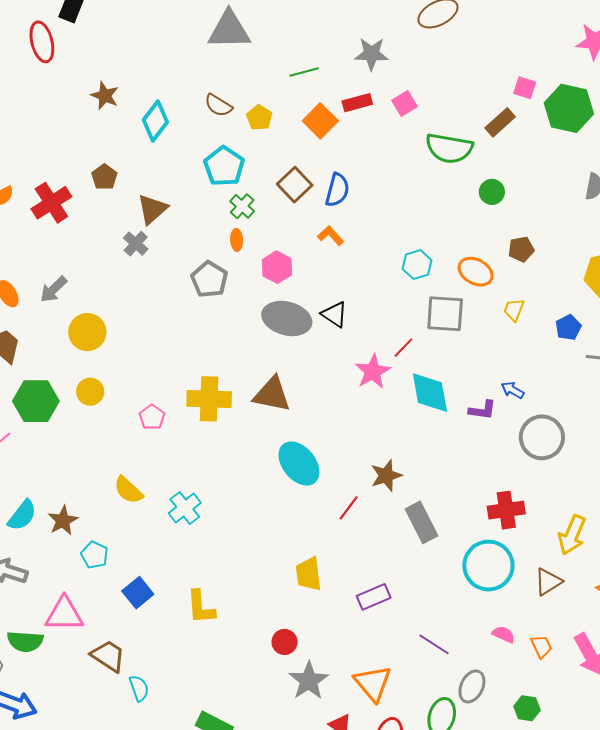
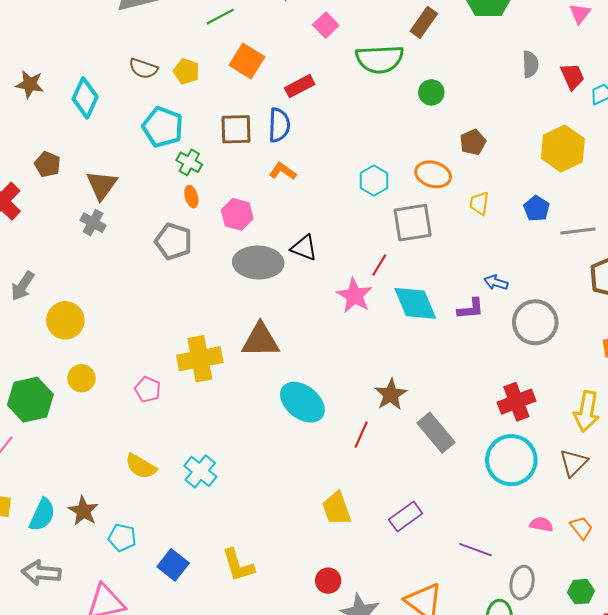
red rectangle: (357, 103) -> (300, 86), moved
brown square: (295, 185) -> (236, 129), turned -36

